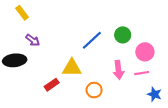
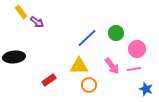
purple arrow: (33, 40) -> (37, 22), moved
yellow triangle: (72, 68) -> (79, 66), moved
pink arrow: (118, 70) -> (112, 66), turned -30

